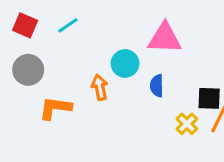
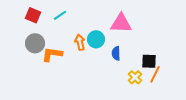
orange arrow: (100, 87) -> (80, 42), moved
orange L-shape: (55, 108) -> (52, 54), moved

